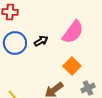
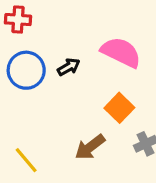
pink semicircle: (73, 32) -> (121, 52), turned -100

